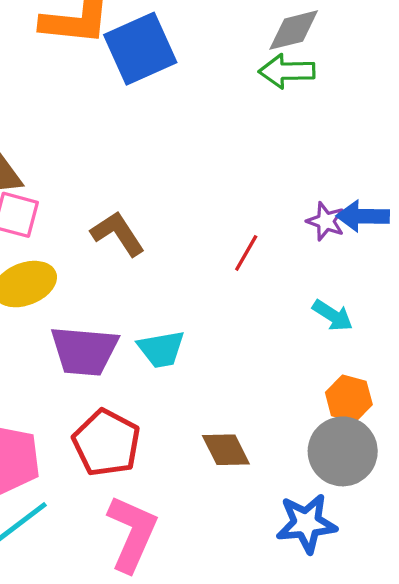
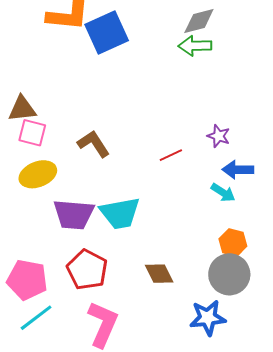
blue arrow: (363, 216) -> (238, 170), moved
red line: (246, 253) -> (171, 155), turned 35
cyan trapezoid: (161, 349) -> (120, 213), size x1.4

